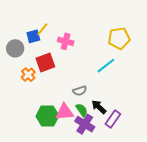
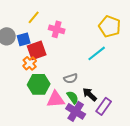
blue square: (33, 36) -> (24, 39), moved
yellow pentagon: (119, 38) -> (110, 26), turned 30
orange cross: (28, 75) -> (30, 63), moved
green hexagon: (47, 116) -> (39, 84), moved

